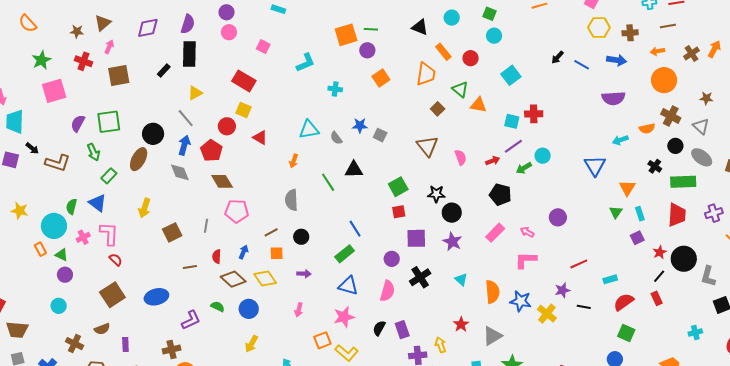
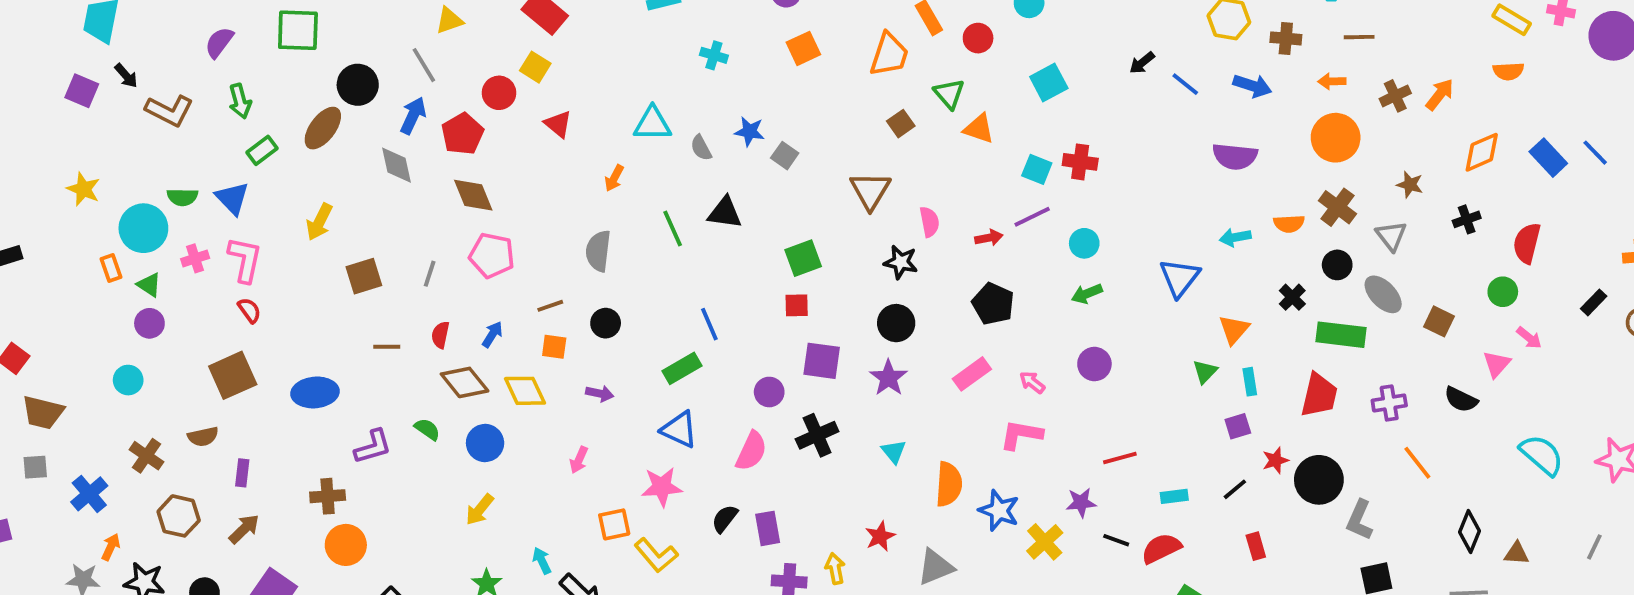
green square: (109, 122) -> (298, 30), moved
green arrow: (524, 168) -> (1087, 294), moved
black star: (436, 194) -> (901, 262), moved
green semicircle: (72, 207) -> (182, 197), turned -112
black line: (659, 276) -> (1235, 489), moved
red semicircle: (624, 302) -> (1161, 548), moved

